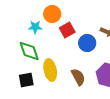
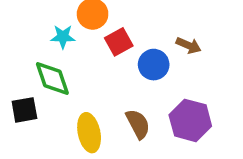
yellow ellipse: (50, 70) -> (89, 133), moved
black square: (26, 80) -> (24, 110), moved

